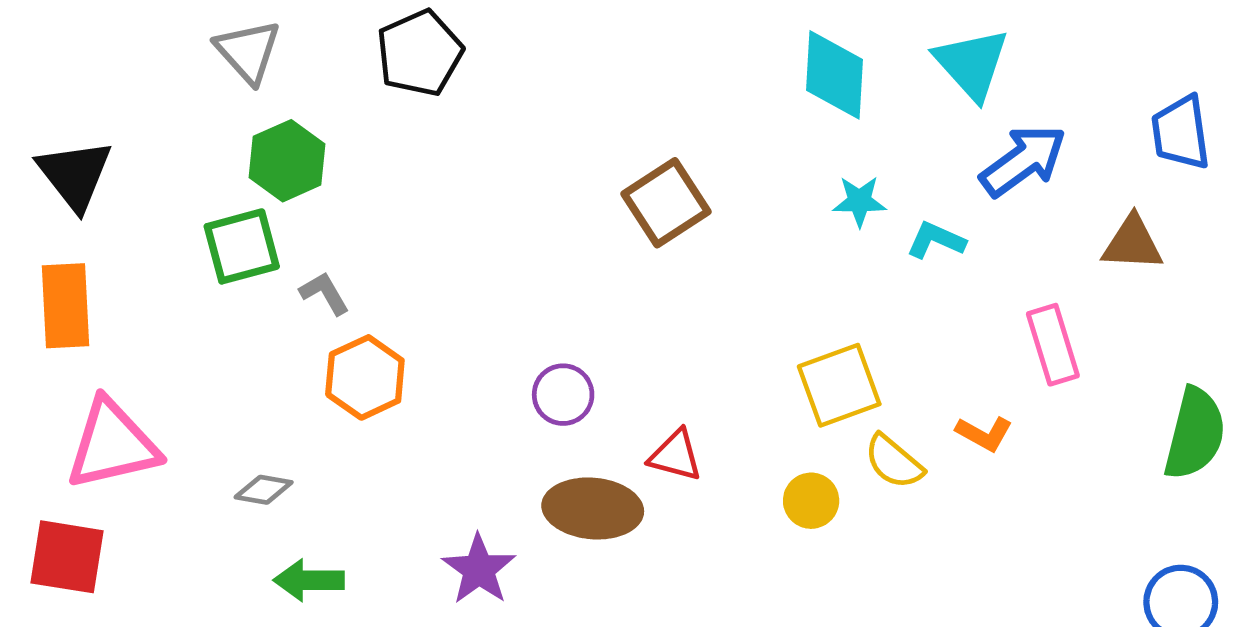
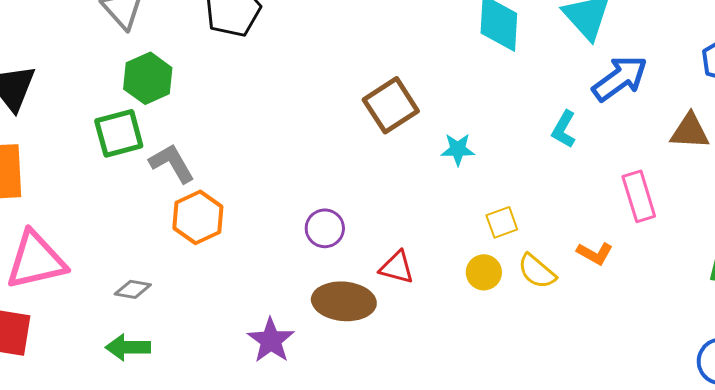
cyan star: (859, 201) -> (458, 149), moved
cyan L-shape: (936, 240) -> (564, 129), turned -84
gray L-shape: (324, 293) -> (172, 163), size x1.4
yellow square: (839, 385) -> (502, 222), size x0.6
yellow circle: (811, 501) -> (484, 272), moved
green arrow: (309, 580) -> (128, 347), moved

